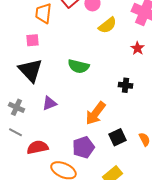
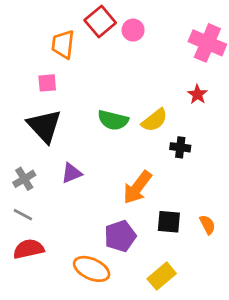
yellow semicircle: (107, 25) -> (154, 120), moved
gray cross: (16, 107) -> (24, 179), turned 35
black square: (117, 137) -> (169, 222), turned 30
red semicircle: (37, 147) -> (29, 249), moved

